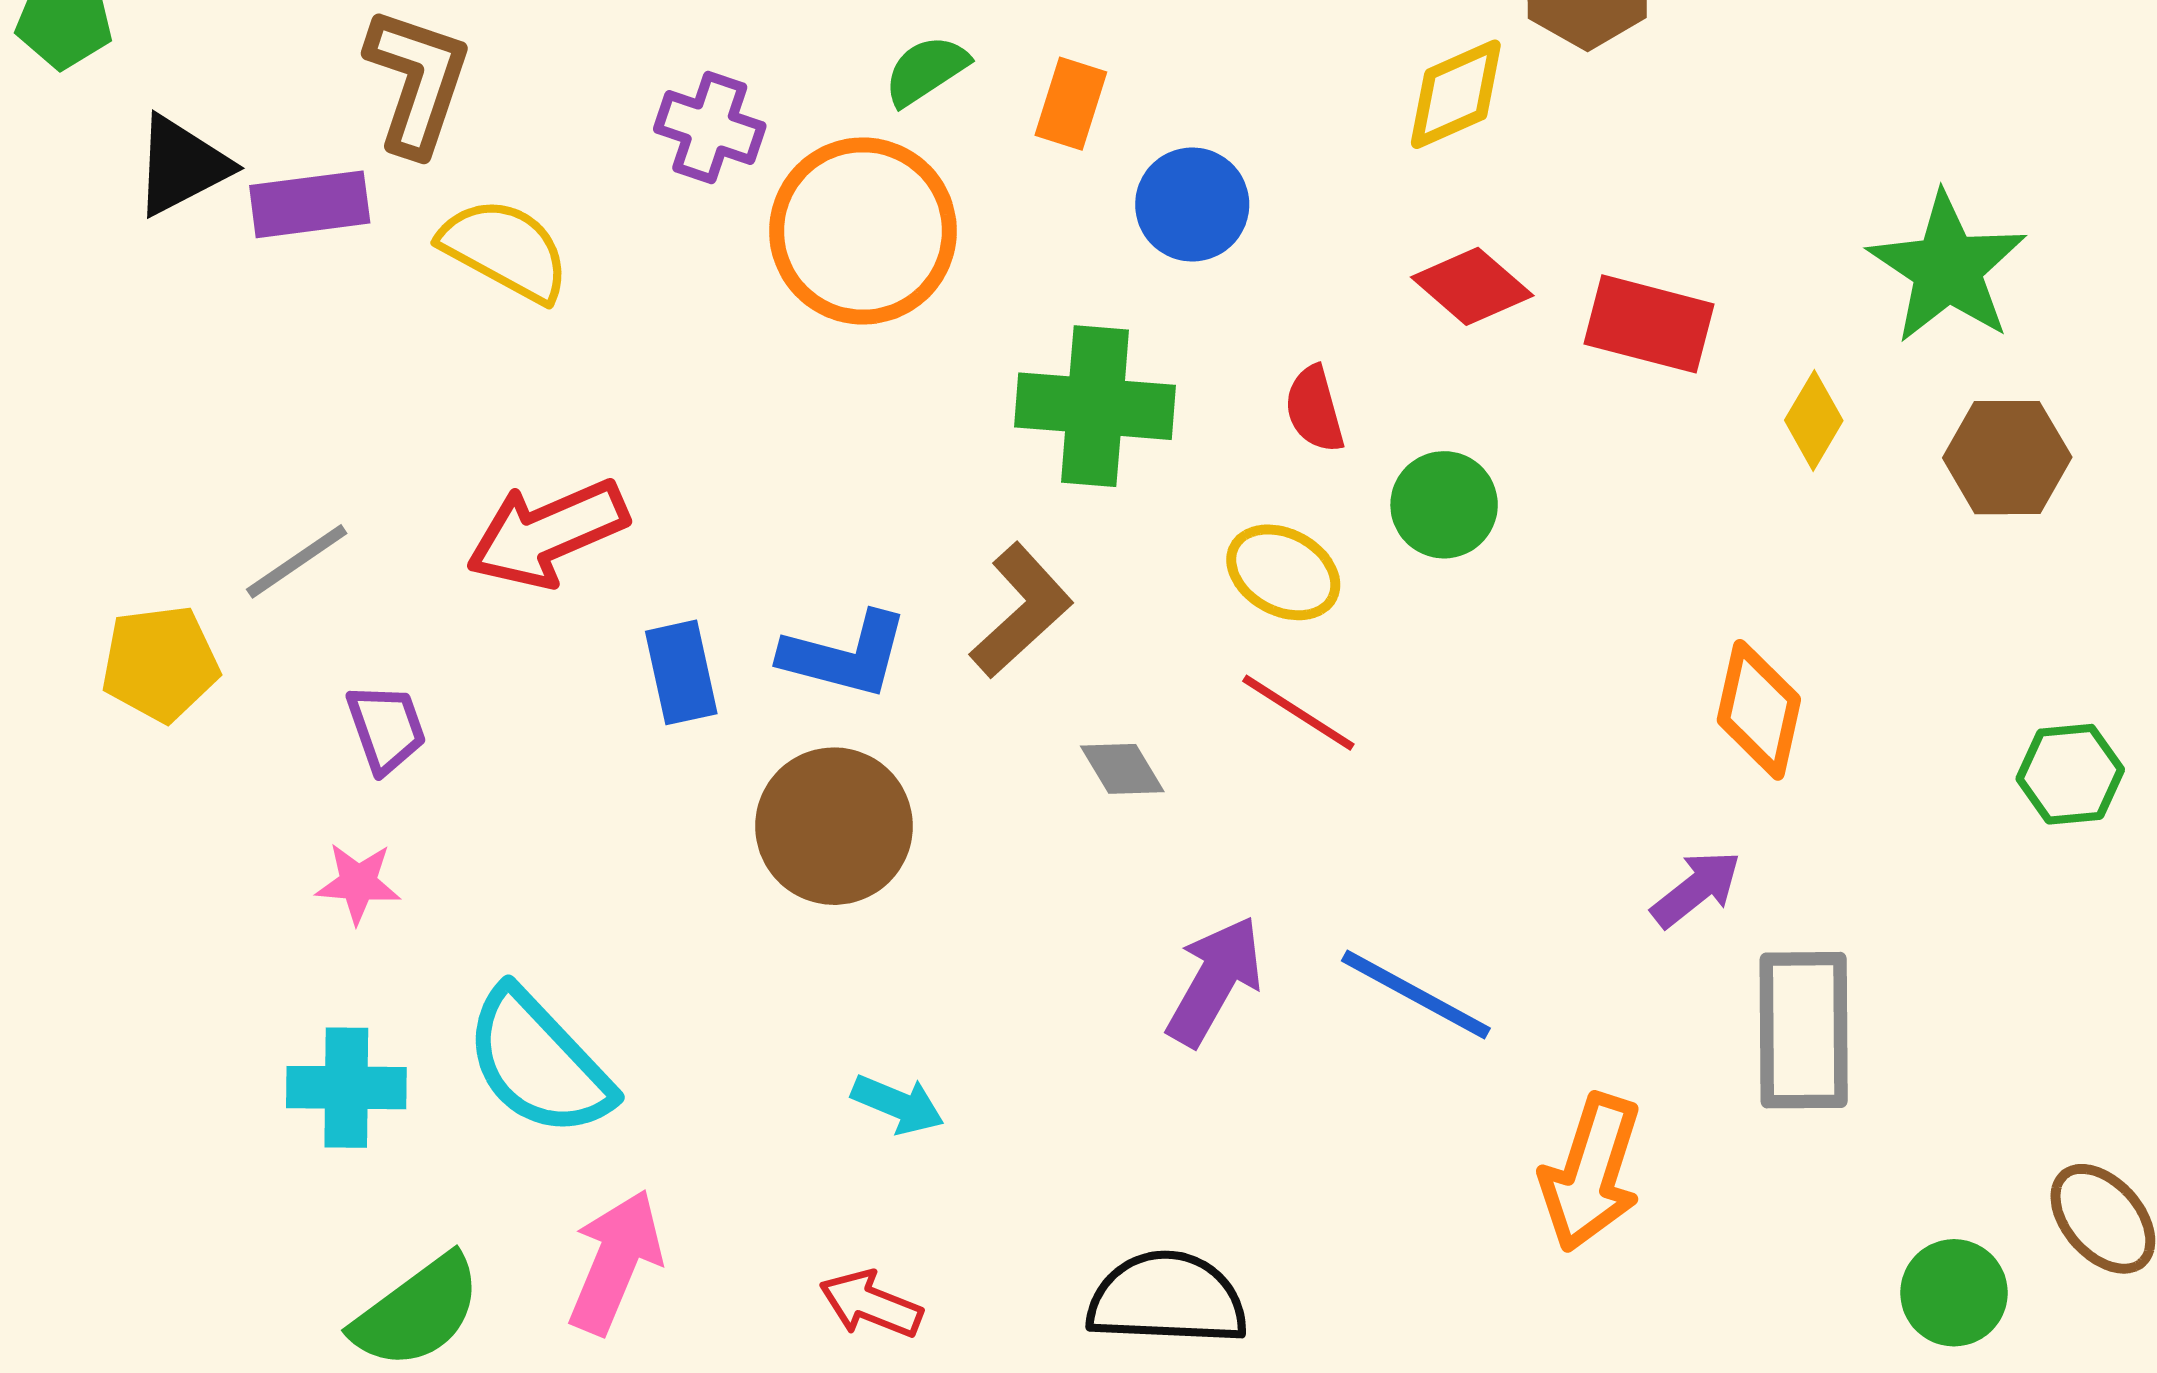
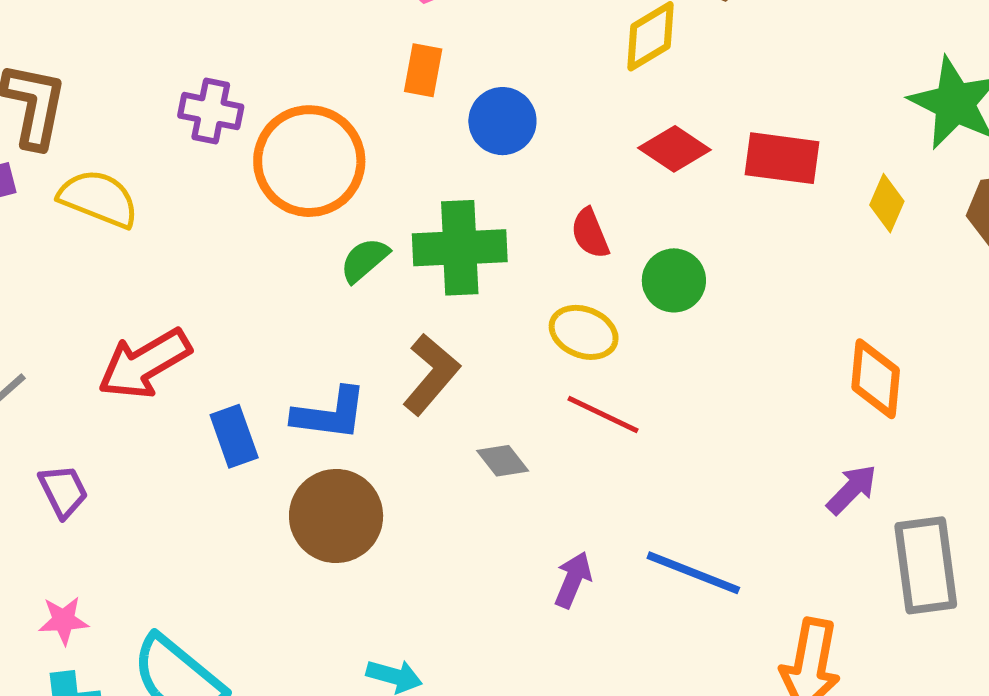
green semicircle: (926, 70) -> (364, 260), moved
pink star: (358, 883) -> (63, 620), moved
purple arrow: (1215, 981) -> (573, 580), size x0.7

